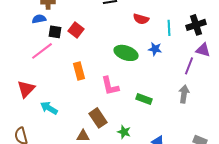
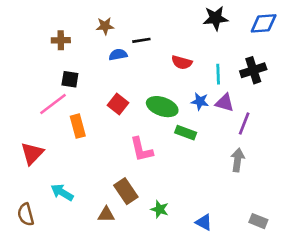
blue semicircle: (39, 19) -> (118, 55), moved
red square: (76, 30) -> (118, 104), moved
purple triangle: (203, 50) -> (225, 103), moved
orange rectangle: (79, 71) -> (78, 126), moved
green rectangle: (144, 99) -> (186, 133), moved
cyan arrow: (49, 108) -> (62, 192), moved

